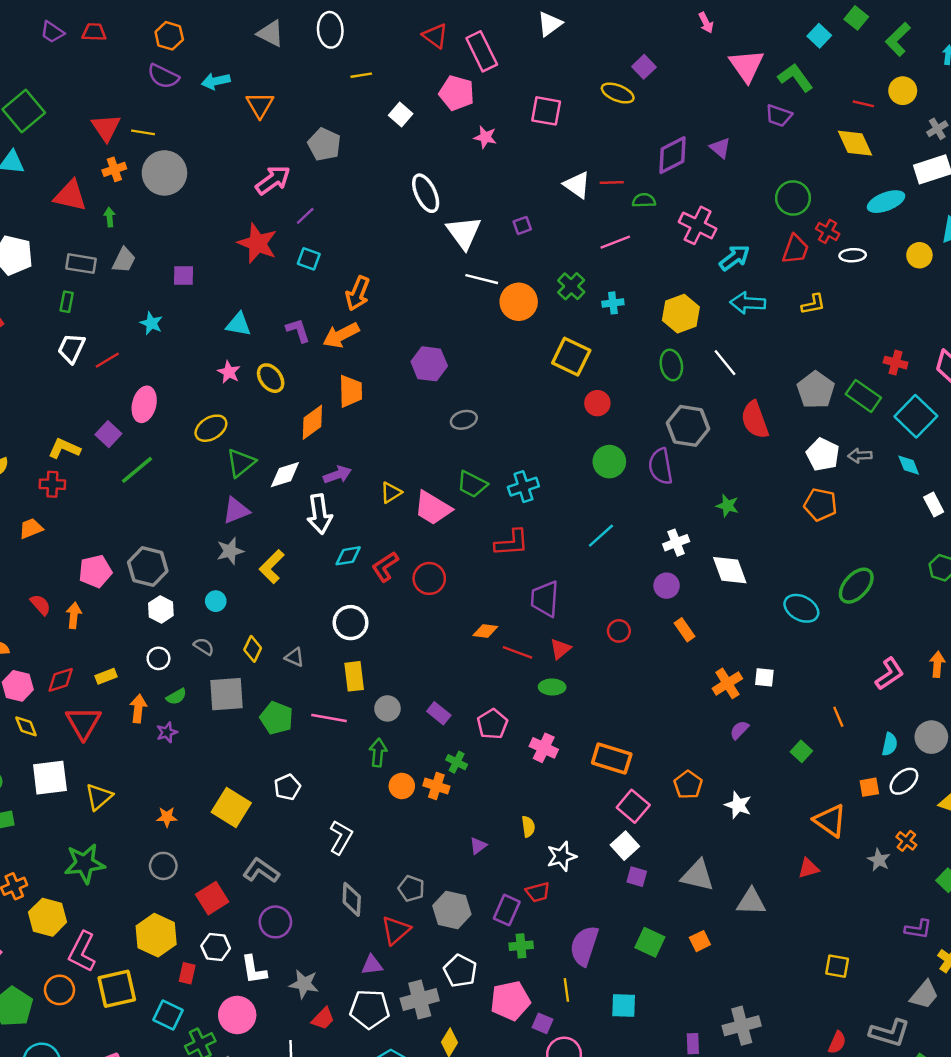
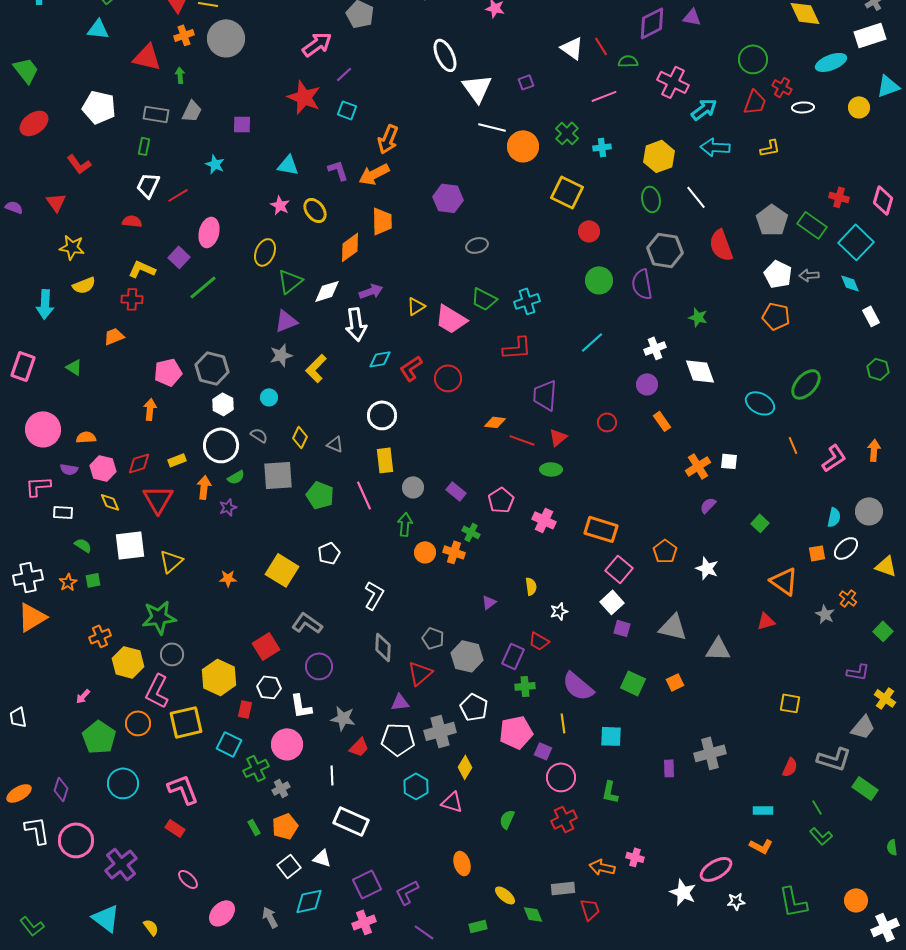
purple triangle: (720, 148) -> (692, 17), turned -30
red line: (612, 182) -> (601, 46), turned 60
yellow ellipse: (211, 428) -> (265, 252), turned -36
red semicircle: (40, 605) -> (132, 221), moved, turned -42
white circle: (158, 658) -> (221, 445), size x1.8
orange line: (838, 717) -> (793, 445), moved
pink line: (329, 718) -> (364, 495), turned 56
white star: (562, 856) -> (559, 611), size x0.7
gray circle: (163, 866) -> (172, 654), moved
red trapezoid: (538, 892) -> (539, 641), turned 45
purple semicircle: (584, 946) -> (578, 686), turned -68

